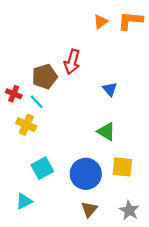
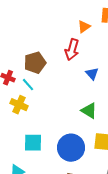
orange triangle: (101, 22) -> (84, 27), moved
red arrow: (72, 62) -> (72, 50), moved
cyan square: (42, 168) -> (33, 143), turned 30

